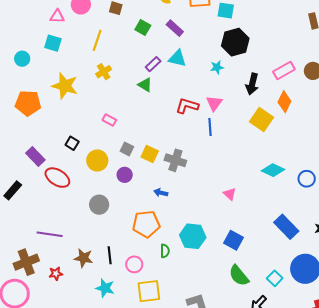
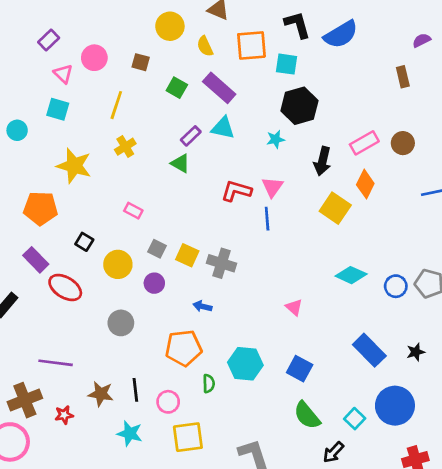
pink triangle: (57, 16) -> (63, 74), turned 42
purple rectangle: (175, 28) -> (219, 88), size x1.4
orange pentagon: (28, 103) -> (41, 208), moved

